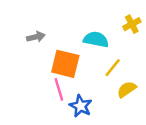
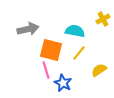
gray arrow: (36, 37) -> (28, 29), size x1.5
yellow line: (113, 68) -> (79, 53), moved

